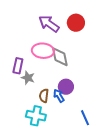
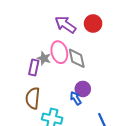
pink ellipse: (43, 51) -> (59, 52), turned 70
gray star: (28, 78) -> (44, 58), moved
brown semicircle: (44, 96) -> (33, 98), moved, size x1.5

